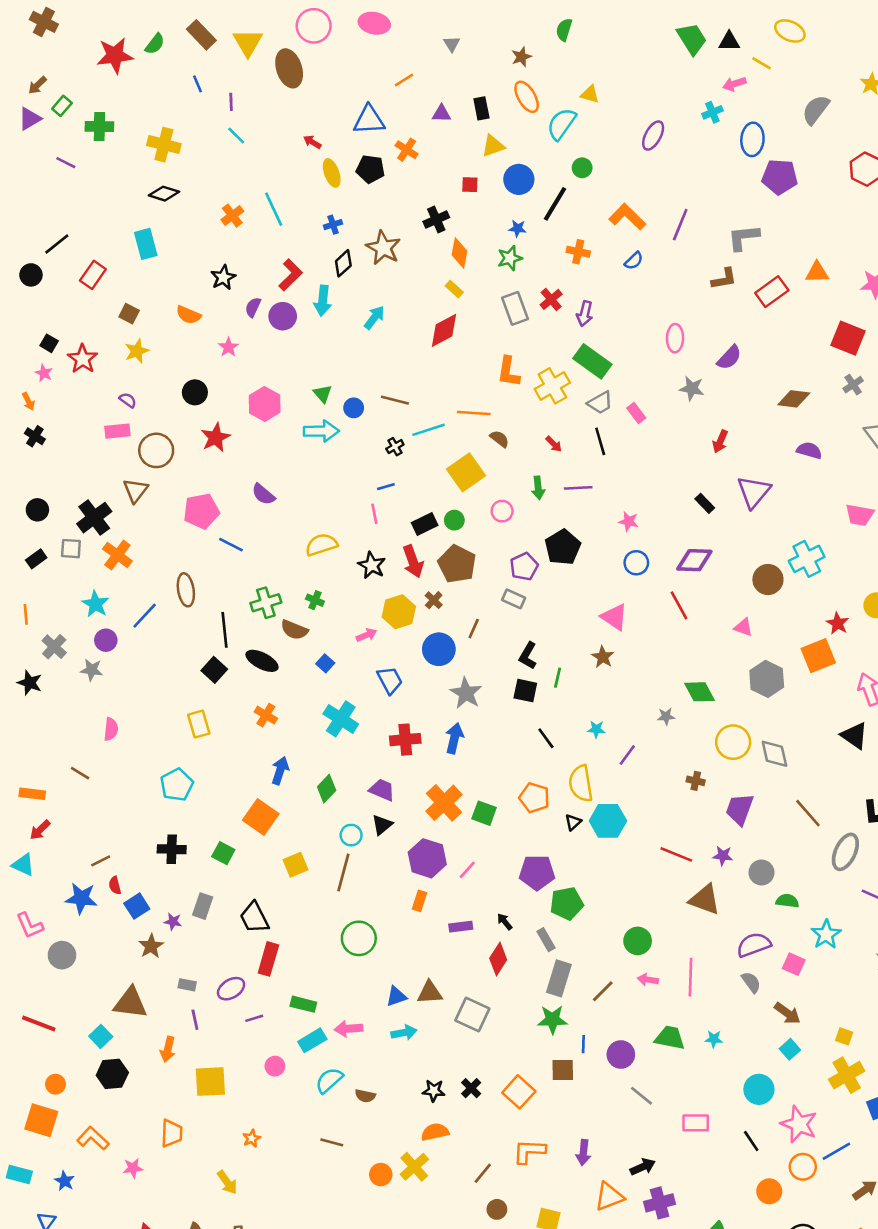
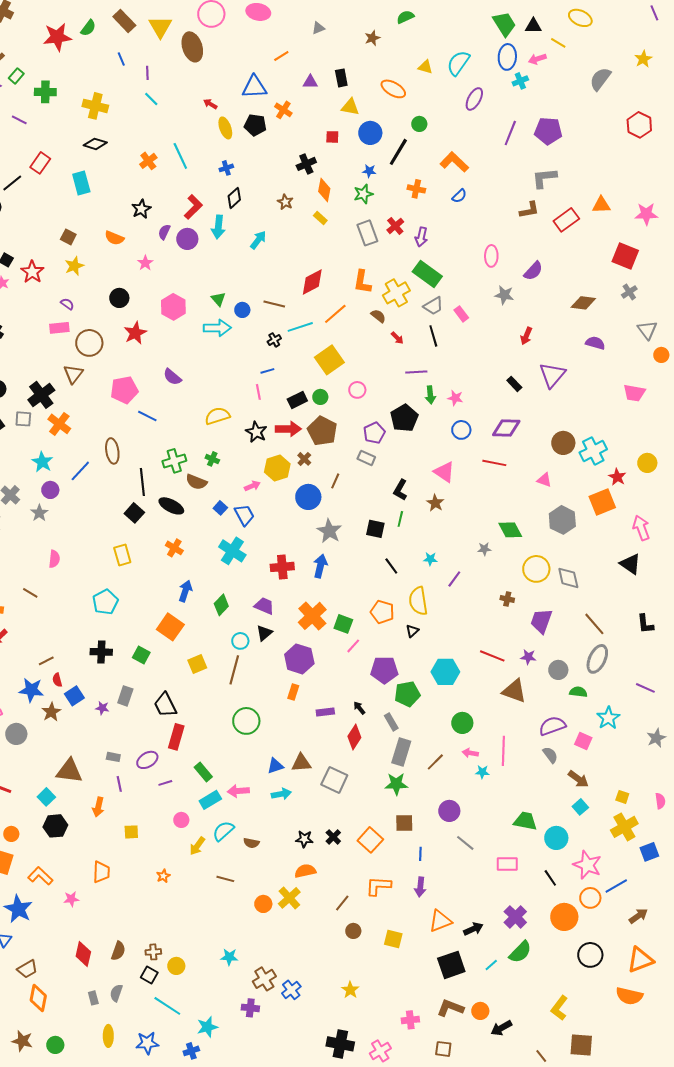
green semicircle: (564, 30) -> (405, 17), turned 48
gray triangle: (452, 44) -> (318, 28), turned 40
orange ellipse: (527, 97) -> (393, 89), moved, turned -30
cyan semicircle: (561, 124) -> (458, 63), moved
blue ellipse: (752, 139) -> (507, 57), moved
yellow triangle: (493, 146) -> (350, 107), turned 30
purple pentagon: (780, 177) -> (548, 131), moved
purple line: (680, 225) -> (510, 133), moved
brown star: (383, 248) -> (285, 202), moved, size x0.6
red rectangle: (93, 275) -> (40, 163), moved
red diamond: (444, 330) -> (312, 282), moved
orange line: (474, 413) -> (335, 314), turned -45
brown semicircle: (499, 439) -> (378, 316), moved
green arrow: (538, 488) -> (430, 395), moved
cyan cross: (807, 559) -> (593, 451), moved
red arrow: (413, 561) -> (288, 429), turned -70
red line: (679, 605) -> (494, 463), turned -50
black L-shape: (528, 656) -> (400, 490), moved
gray star: (92, 670) -> (39, 513), turned 30
blue trapezoid: (390, 680) -> (244, 515), moved
cyan hexagon: (608, 821) -> (445, 672), moved
gray ellipse: (845, 852) -> (597, 659), moved
pink line: (467, 870) -> (353, 646), moved
brown star: (151, 946) -> (51, 712), moved
green rectangle: (303, 1004) -> (203, 772), turned 36
green trapezoid: (670, 1038) -> (525, 821), moved
cyan star: (714, 1039) -> (482, 772), moved
blue line: (583, 1044) -> (420, 854), moved
yellow square: (210, 1082) -> (131, 832), size x0.6
black arrow: (643, 1167) -> (473, 929), moved
blue star: (65, 1181) -> (18, 909), size x1.8
yellow arrow: (227, 1182) -> (197, 846), moved, turned 72
orange circle: (769, 1191) -> (564, 917), size x1.4
purple cross: (660, 1203) -> (515, 917), moved, turned -30

